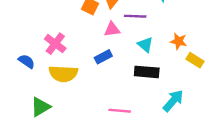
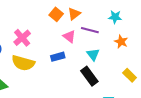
pink triangle: (112, 29) -> (69, 36), turned 32
orange star: (179, 41) -> (121, 42), moved
black rectangle: (147, 72) -> (89, 76), turned 36

